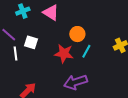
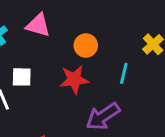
cyan line: (86, 51) -> (124, 73), moved

